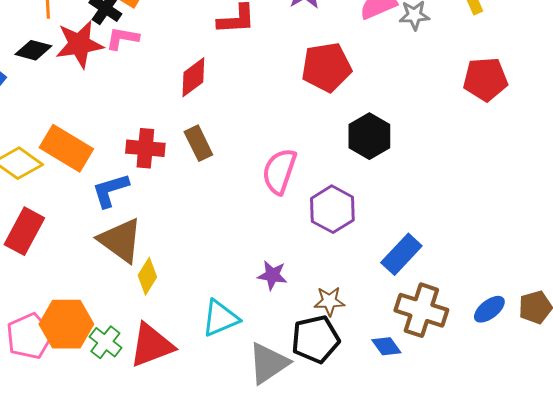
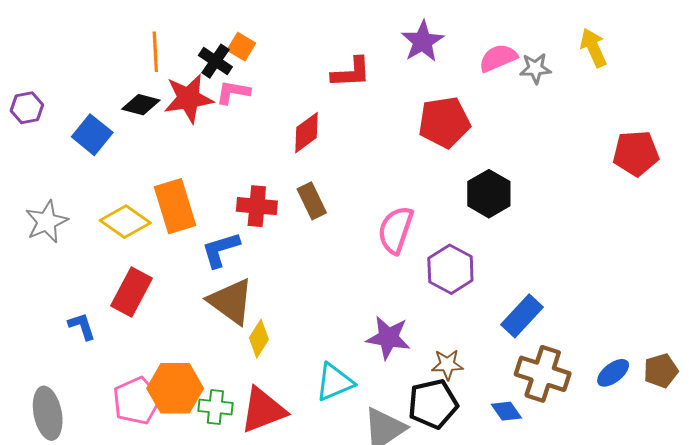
red pentagon: (485, 79) -> (636, 153), moved
orange rectangle: (66, 148) -> (175, 206), turned 42
purple star: (272, 275) -> (388, 338), size x1.4
green cross: (105, 342) -> (215, 407), turned -32

